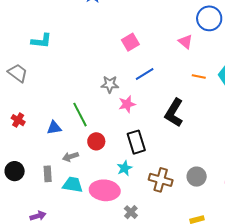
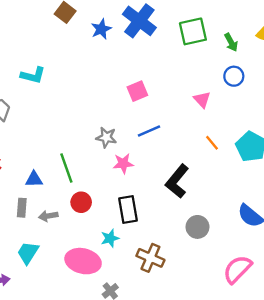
blue circle: (209, 18) -> (234, 76), size x0.7
orange line: (199, 76) -> (212, 143), turned 32
gray rectangle: (48, 174) -> (22, 208), moved
gray circle: (197, 177) -> (197, 227), moved
cyan trapezoid: (73, 185) -> (28, 253), moved, turned -75

